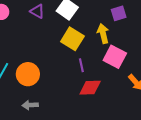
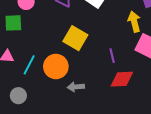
yellow square: (72, 39) -> (75, 38), moved
gray arrow: (30, 105) -> (76, 87), moved

